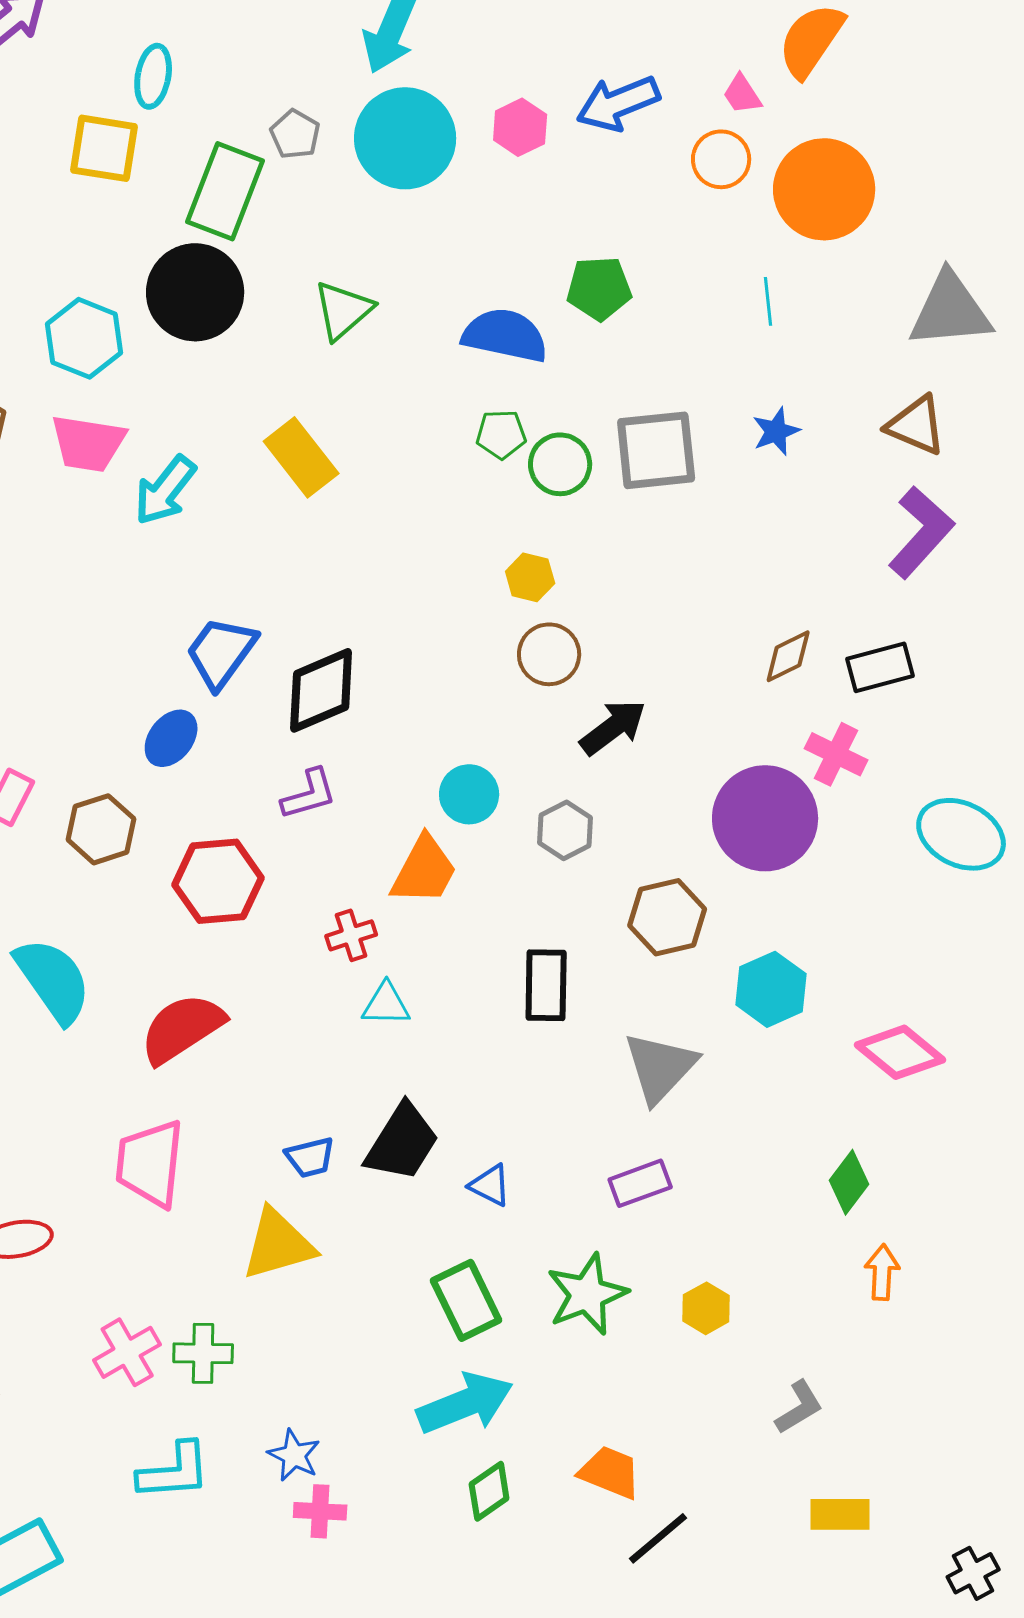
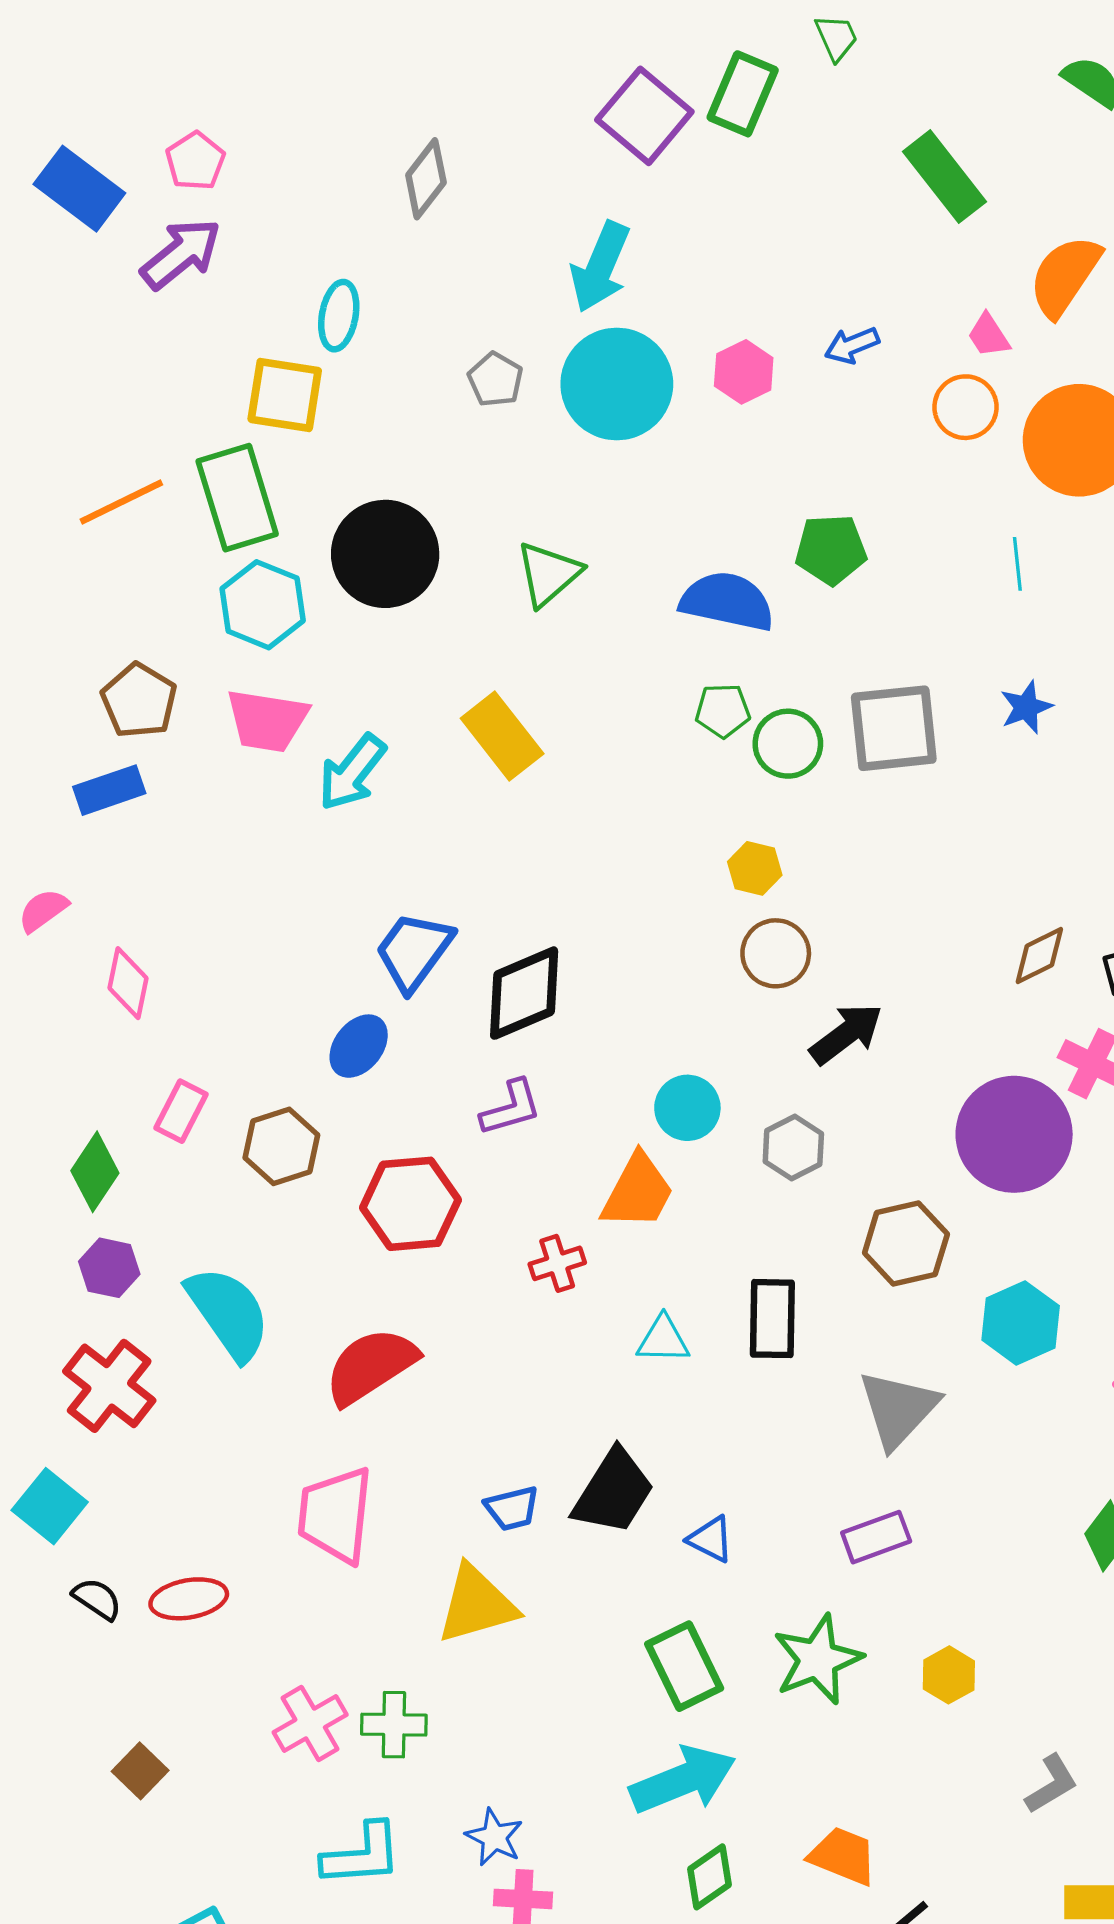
blue arrow: (618, 103) -> (852, 345), size x0.6
green rectangle: (225, 191) -> (237, 498), moved, turned -38
cyan triangle: (386, 1004) -> (663, 1340), moved

